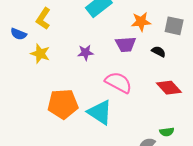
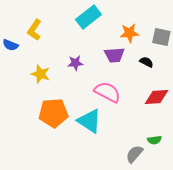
yellow star: (40, 54) -> (40, 74), moved
red diamond: (169, 88) -> (156, 97), turned -50

